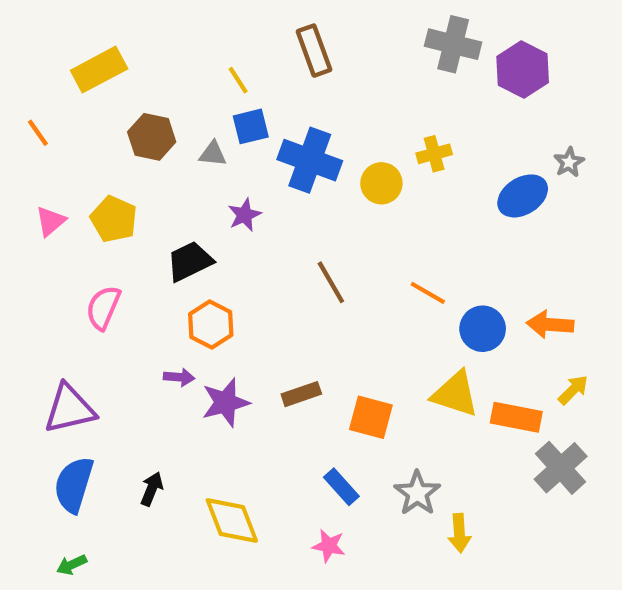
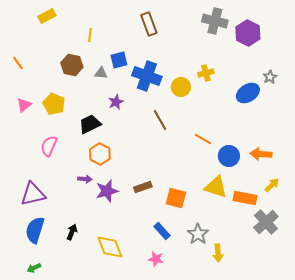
yellow rectangle: (99, 70) -> (47, 16), moved, size x0.7
yellow line: (238, 80) -> (90, 35), moved, turned 40
brown line: (331, 282) -> (160, 120), moved

